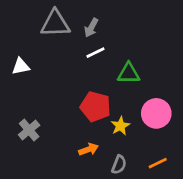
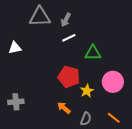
gray cross: (29, 130) -> (16, 102), moved, turned 35
orange arrow: (89, 149) -> (64, 108), turned -120
orange line: (158, 163) -> (114, 118), turned 64

